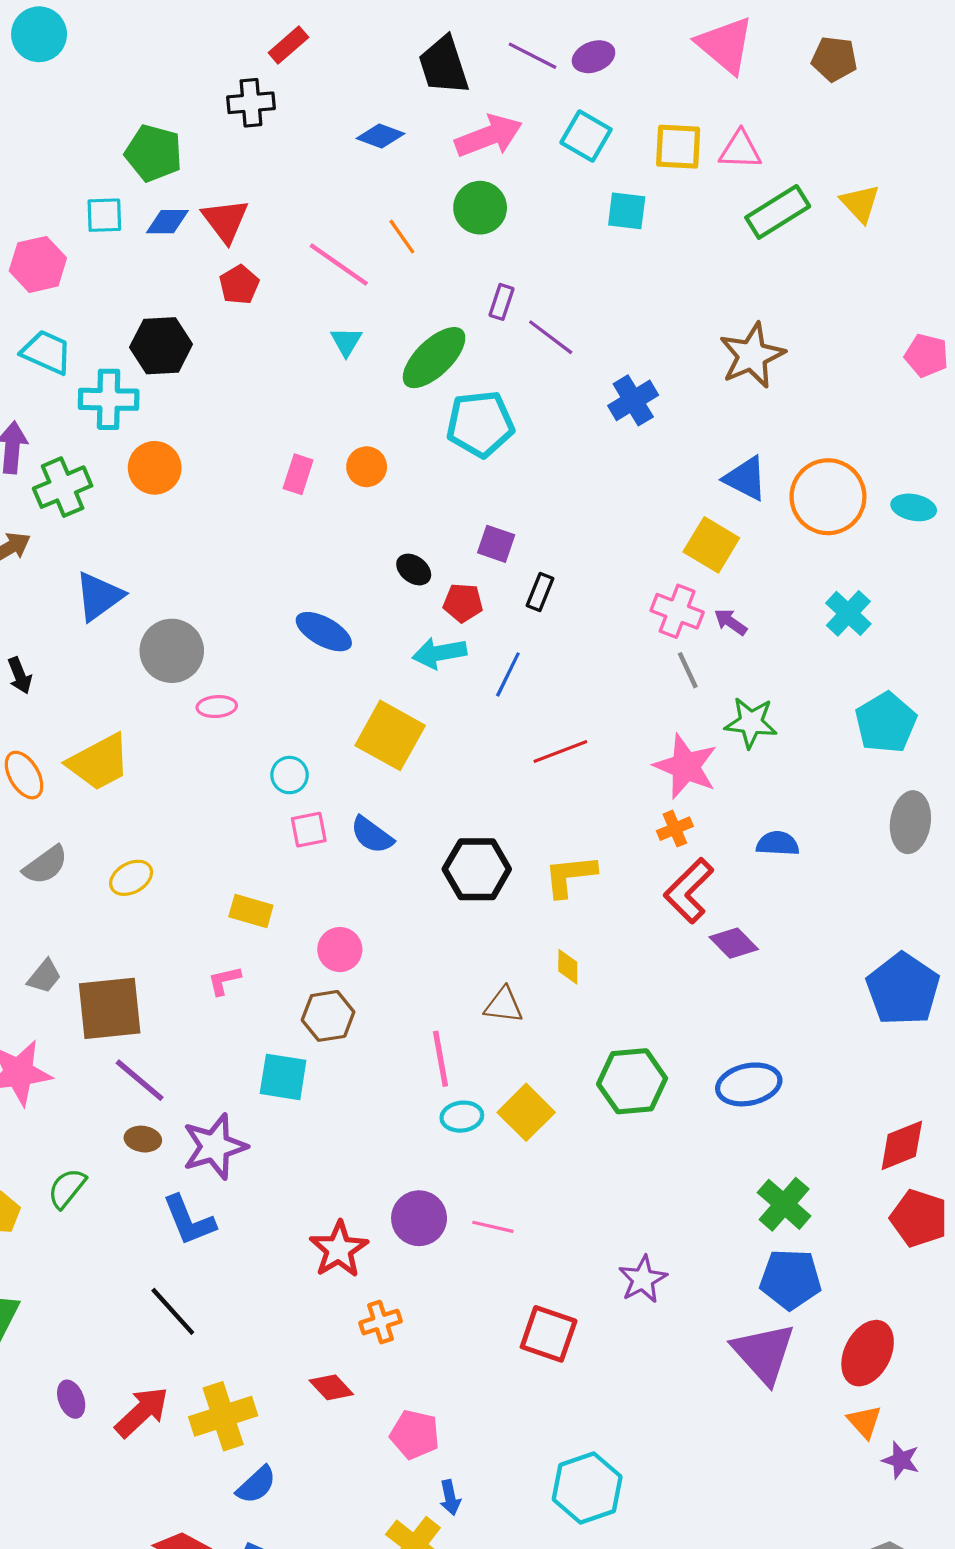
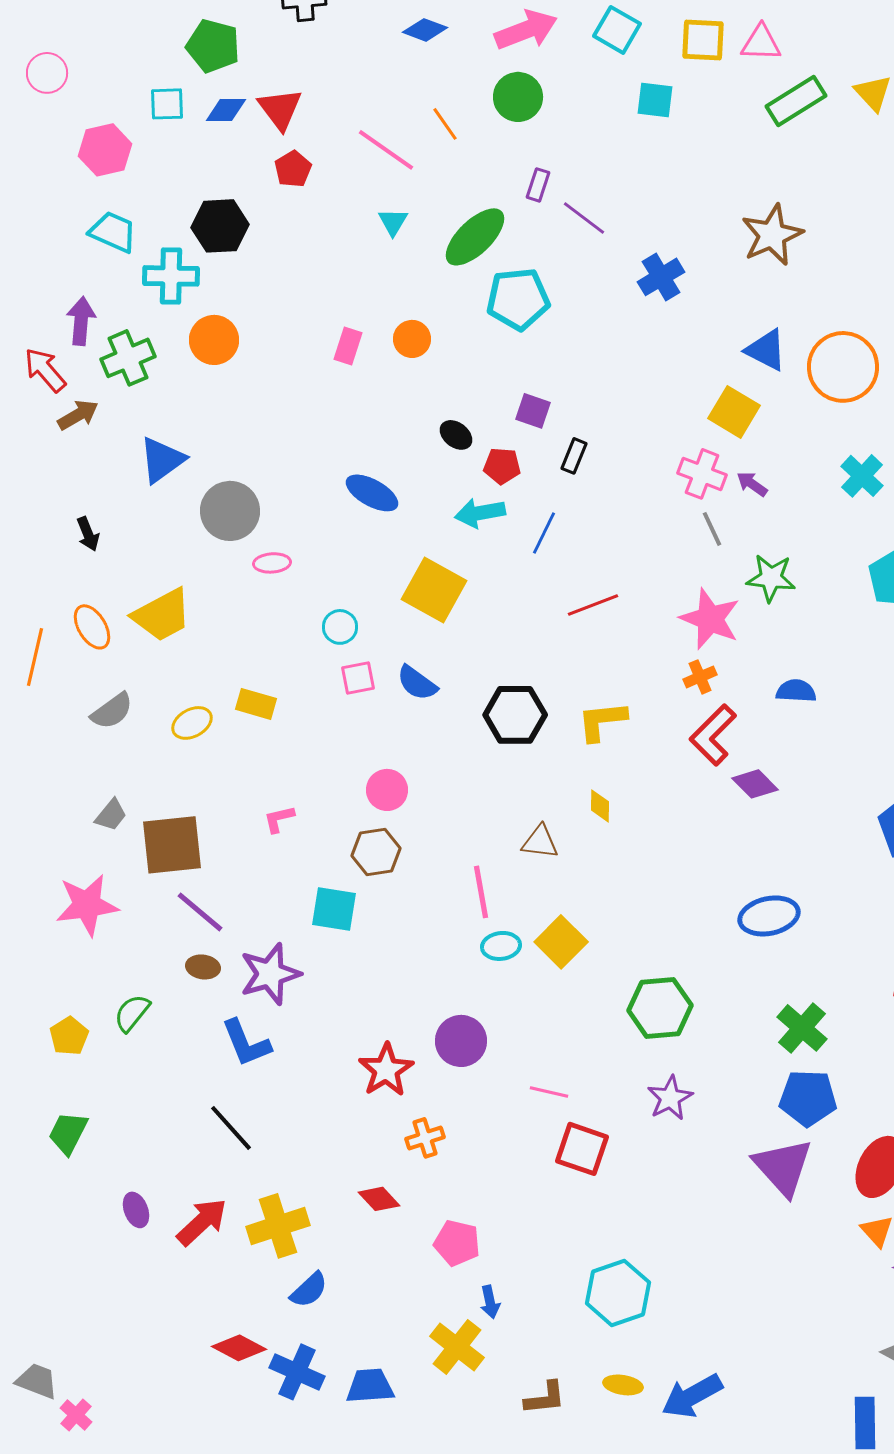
yellow rectangle: (251, 911) -> (256, 704), moved
green hexagon: (632, 1081) -> (660, 1008), moved
pink line: (493, 1227) -> (549, 1092), moved

